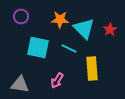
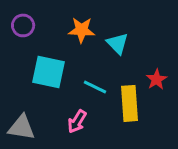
cyan triangle: (84, 29) -> (117, 43), size x0.7
red star: (110, 30) -> (156, 79), moved
cyan line: (69, 49) -> (95, 87), moved

